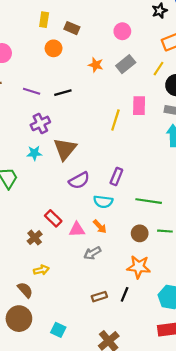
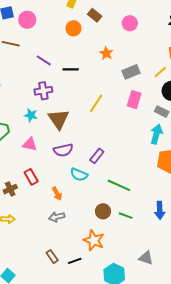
pink circle: (122, 31) -> (130, 23), moved
gray rectangle: (126, 64) -> (131, 72), moved
yellow line: (115, 120) -> (96, 103), moved
brown triangle: (65, 149) -> (59, 119), turned -30
orange arrow: (100, 227) -> (57, 194), moved
pink triangle: (77, 230) -> (30, 144), moved
black line: (125, 294) -> (75, 261), turned 32
brown rectangle: (99, 297) -> (52, 257), turned 56

